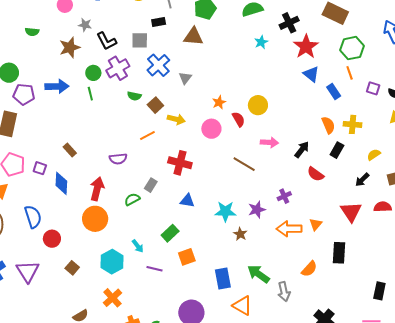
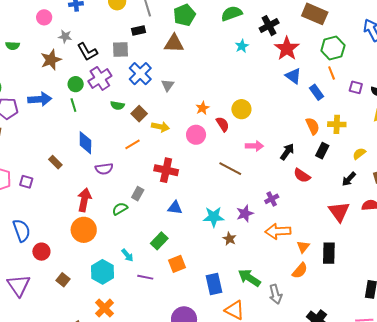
blue diamond: (61, 183) -> (85, 143), moved
orange triangle: (316, 224) -> (303, 247), moved

